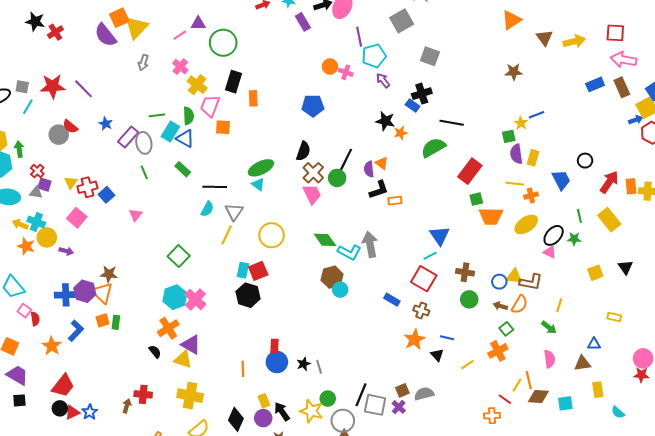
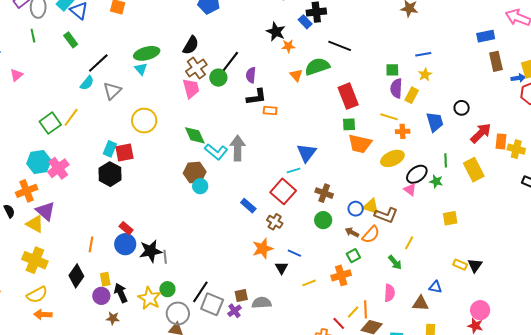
brown rectangle: (622, 87) -> (496, 61), moved
yellow star: (521, 123) -> (425, 75), moved
orange triangle: (382, 163) -> (296, 75), moved
red rectangle: (470, 171) -> (348, 96), turned -70
black line: (215, 187) -> (98, 63), turned -55
yellow line: (227, 235) -> (71, 117), moved
black triangle: (625, 267) -> (475, 265), moved
red rectangle: (275, 346) -> (126, 228), turned -64
black star: (304, 364) -> (151, 251), size x1.6
black diamond: (236, 419) -> (76, 276), moved

